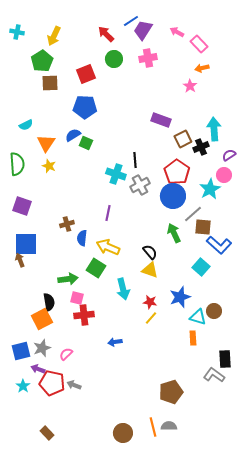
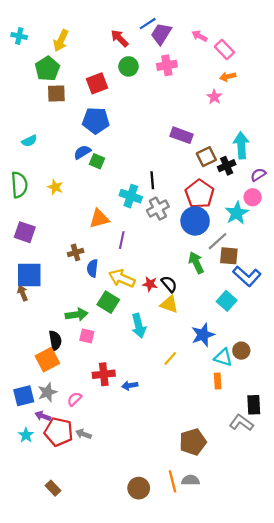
orange triangle: (46, 143) -> (99, 219), moved, turned 42
red star: (150, 302) -> (150, 284), moved
red cross: (84, 315) -> (104, 374), moved

